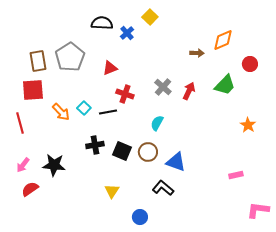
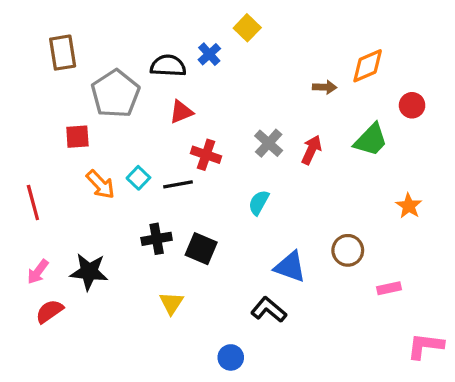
black semicircle: (102, 23) -> (168, 66), moved
brown rectangle: (38, 61) -> (63, 53), moved
red square: (33, 90) -> (77, 137), moved, size x0.7
brown circle: (148, 152) -> (348, 250), moved
yellow triangle: (112, 191) -> (171, 303), moved

